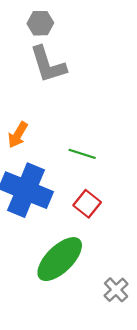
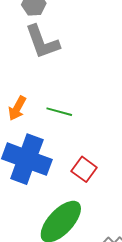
green line: (82, 154) -> (59, 112), moved

